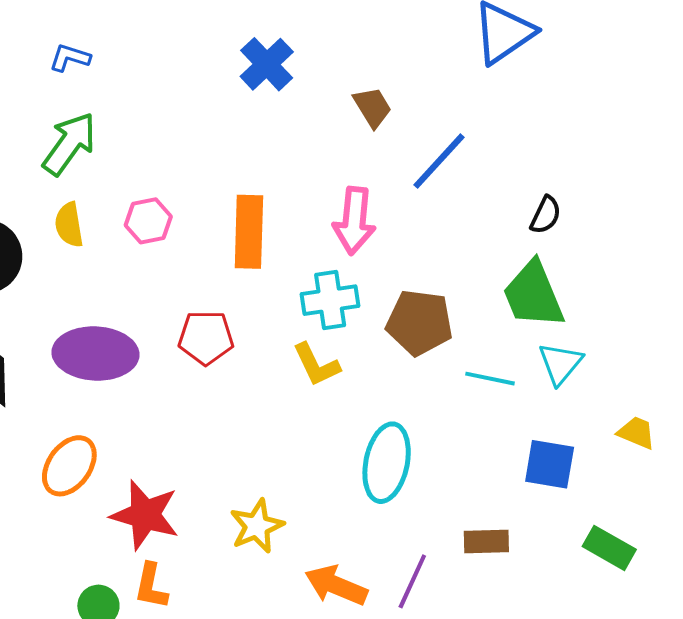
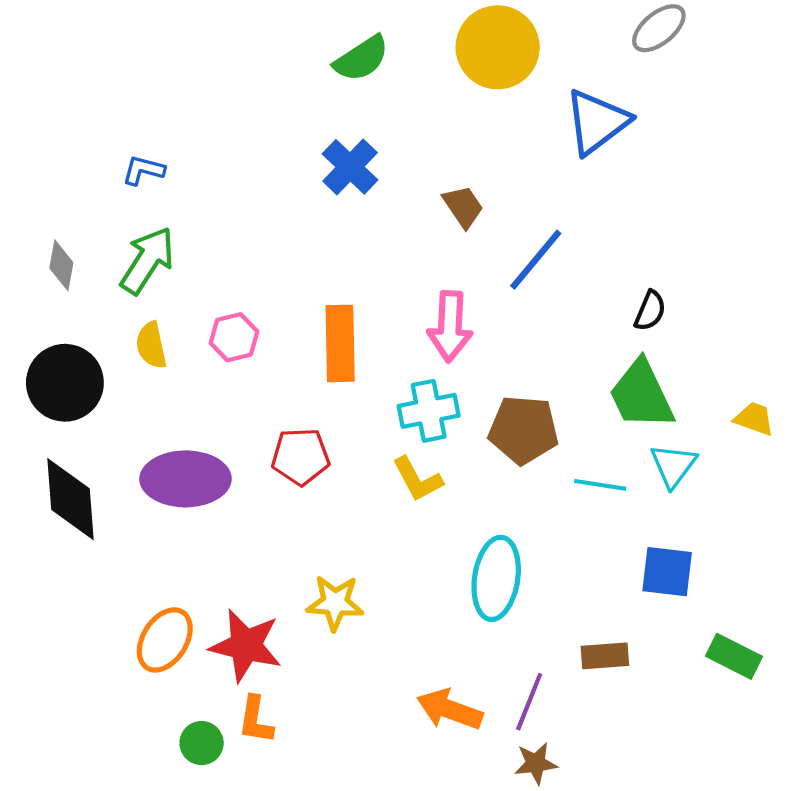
yellow trapezoid: (636, 433) -> (754, 419), moved
orange ellipse: (69, 466) -> (165, 640), moved
yellow star: (257, 526) -> (335, 603), moved, turned 30

